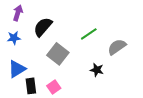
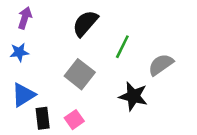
black semicircle: (43, 27) -> (85, 23), moved
green line: (89, 34) -> (122, 47), turned -30
black star: (97, 70) -> (133, 96), size x1.5

